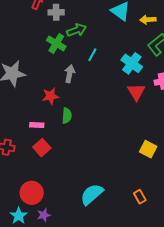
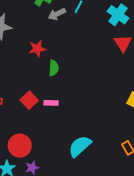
gray arrow: (70, 74) -> (57, 14), moved, turned -126
pink rectangle: (37, 125) -> (51, 103), moved

